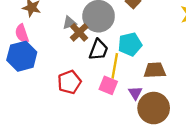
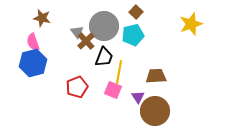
gray triangle: (69, 23) -> (77, 32), turned -48
cyan pentagon: (130, 44) -> (133, 35), moved

